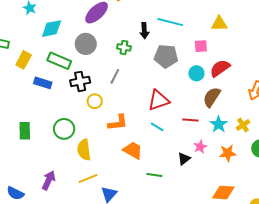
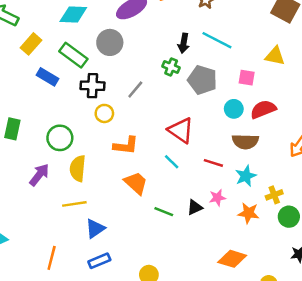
green cross: (124, 47) -> (171, 67), moved
brown semicircle: (212, 97) -> (245, 142), turned -135
red triangle: (159, 100) -> (181, 130), turned 40
yellow cross: (243, 125) -> (274, 195), moved
green line: (154, 175) -> (164, 212), moved
purple arrow: (49, 180) -> (39, 175), moved

